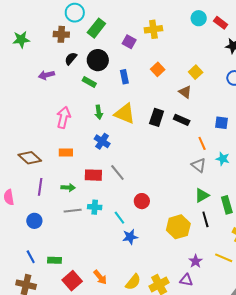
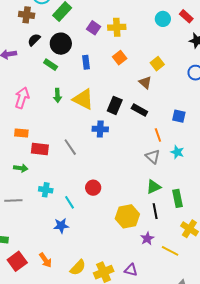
cyan circle: (199, 18) -> (163, 19), moved
yellow cross: (153, 29) -> (117, 27), moved
blue cross: (102, 141) -> (100, 129), moved, turned -35
gray line: (117, 173) -> (70, 147), moved
red rectangle: (93, 175) -> (40, 149), moved
gray line: (73, 211) -> (13, 201), moved
blue star: (130, 237) -> (61, 226), moved
purple star: (196, 261) -> (147, 238), moved

